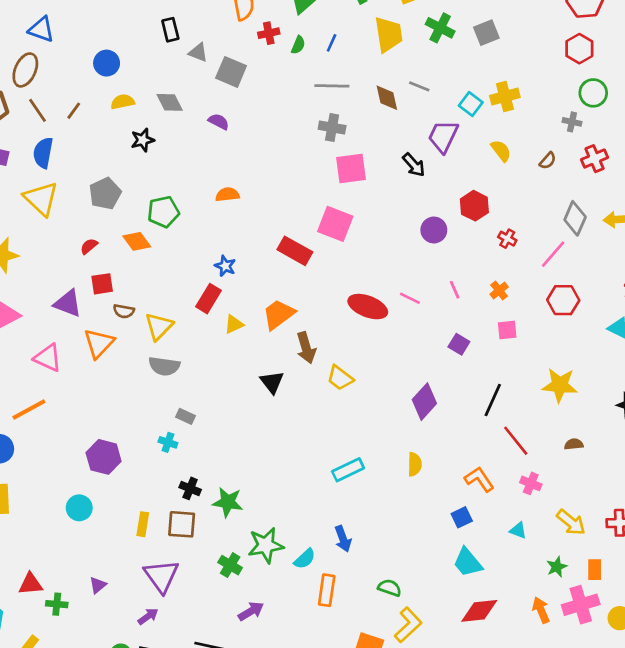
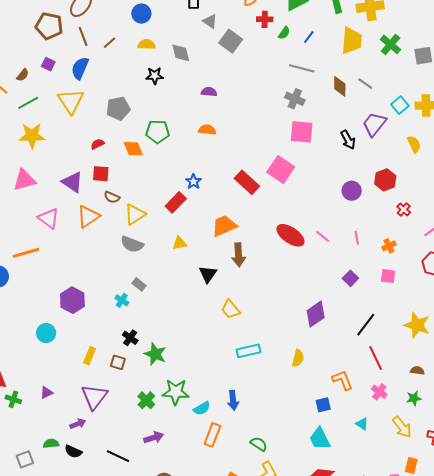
purple semicircle: (219, 122) -> (209, 92), moved, turned -35
yellow triangle: (234, 324) -> (180, 243), moved
yellow trapezoid: (340, 378) -> (231, 309), moved
brown square: (182, 524) -> (118, 362), size x0.7
green star: (557, 567) -> (414, 398), moved

